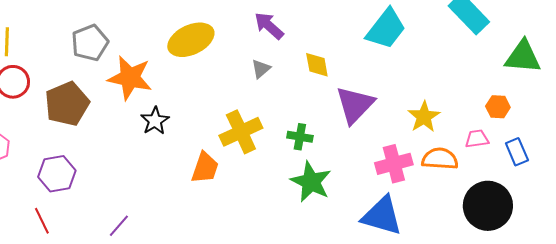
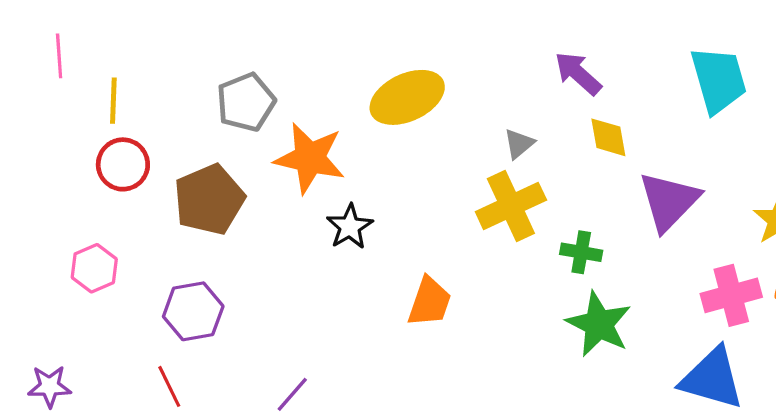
purple arrow: (269, 26) -> (578, 73), moved
cyan trapezoid: (386, 29) -> (719, 80), turned -54
yellow cross: (241, 132) -> (511, 206), moved

